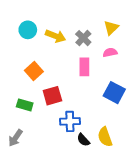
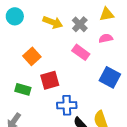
yellow triangle: (111, 28) -> (107, 14), turned 35
cyan circle: (28, 30) -> (15, 16), moved
pink rectangle: (84, 67) -> (81, 52), turned -54

